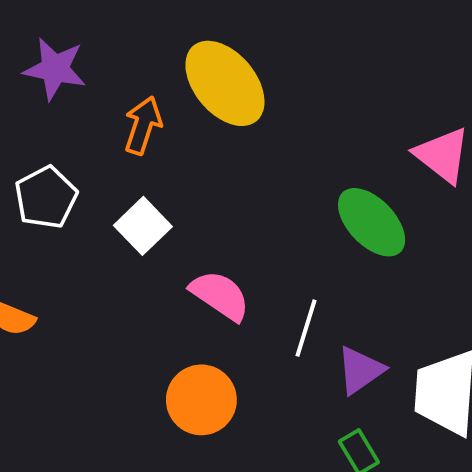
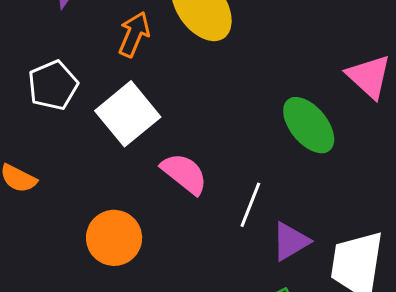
white square: (143, 226) -> (128, 114), size x1.4
orange circle: (201, 400) -> (114, 238), moved

